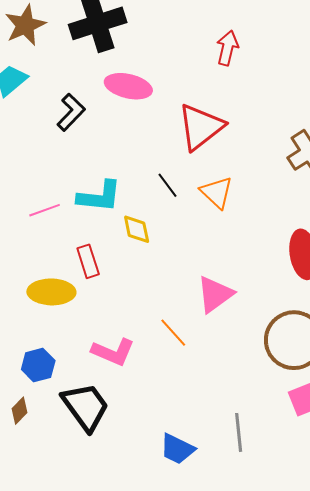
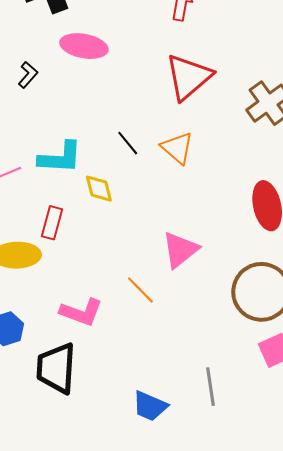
black L-shape: (71, 112) -> (28, 75), size x0.7
red triangle: (201, 127) -> (189, 77), moved
red rectangle: (88, 261) -> (52, 223), turned 36
black trapezoid: (85, 407) -> (56, 368), turned -138

